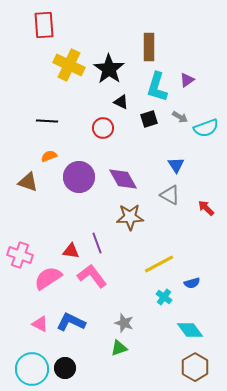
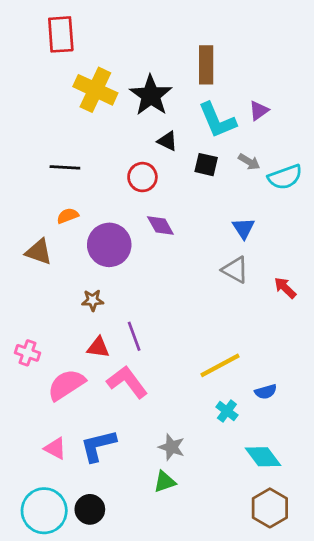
cyan L-shape: (157, 87) -> (217, 120), turned -40
black square: (149, 119) -> (206, 165), turned 30
purple diamond: (123, 179) -> (160, 225), moved, size x0.7
brown star: (130, 217) -> (93, 300), moved, size x0.6
pink cross: (20, 255) -> (28, 353), size x0.7
blue L-shape: (71, 322) -> (98, 446), turned -40

